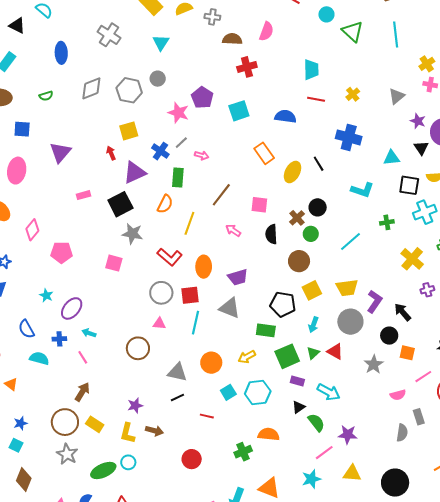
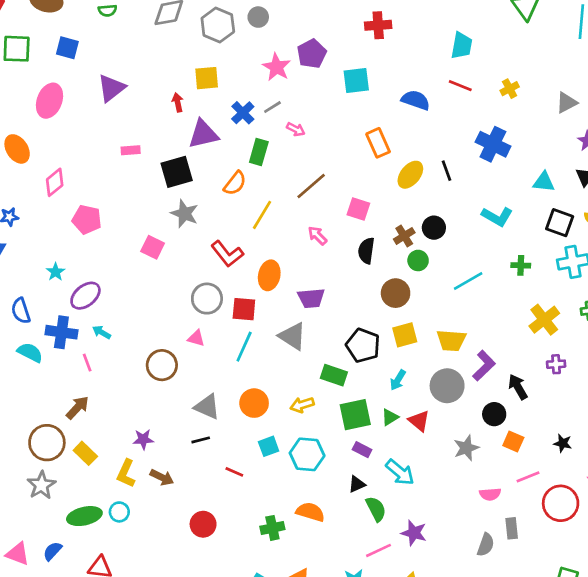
blue cross: (59, 339) -> (61, 332), size x1.6

